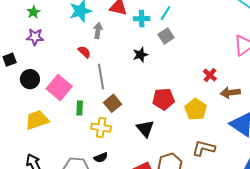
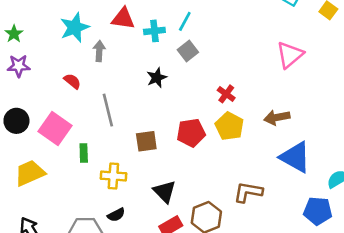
red semicircle: (84, 52) -> (72, 81), moved
red cross: (210, 75) -> (226, 94), moved
brown square: (113, 103) -> (146, 141), moved, turned 36
yellow pentagon: (196, 109) -> (229, 126), moved
black triangle: (145, 129) -> (165, 192), moved

